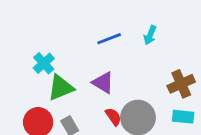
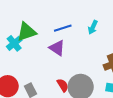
purple triangle: (103, 83) -> (57, 48), moved
green triangle: (61, 88) -> (27, 32), moved

